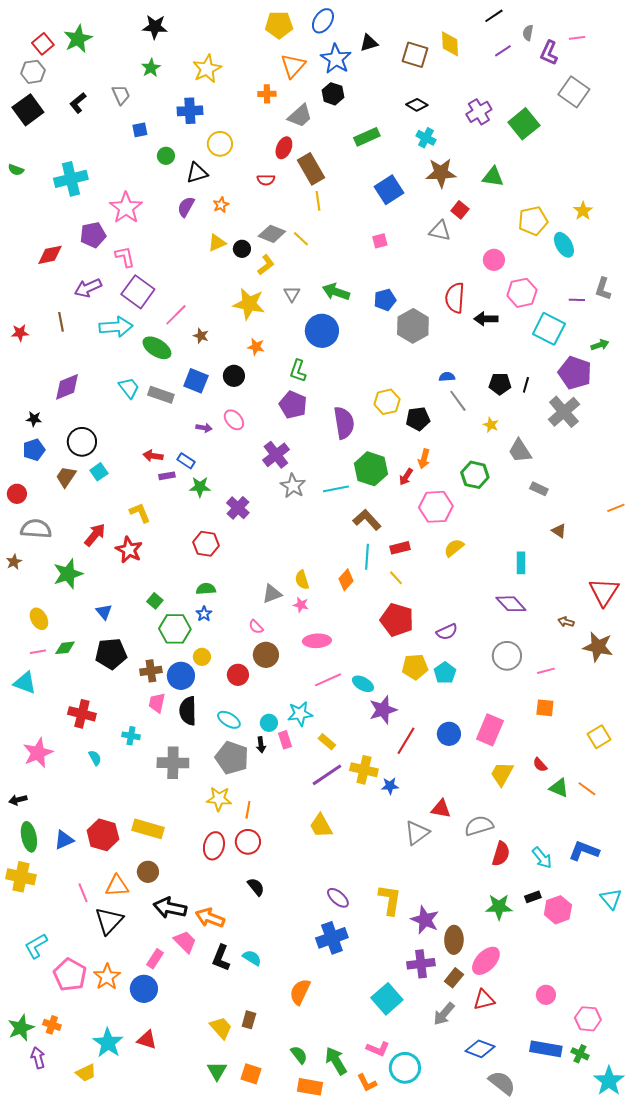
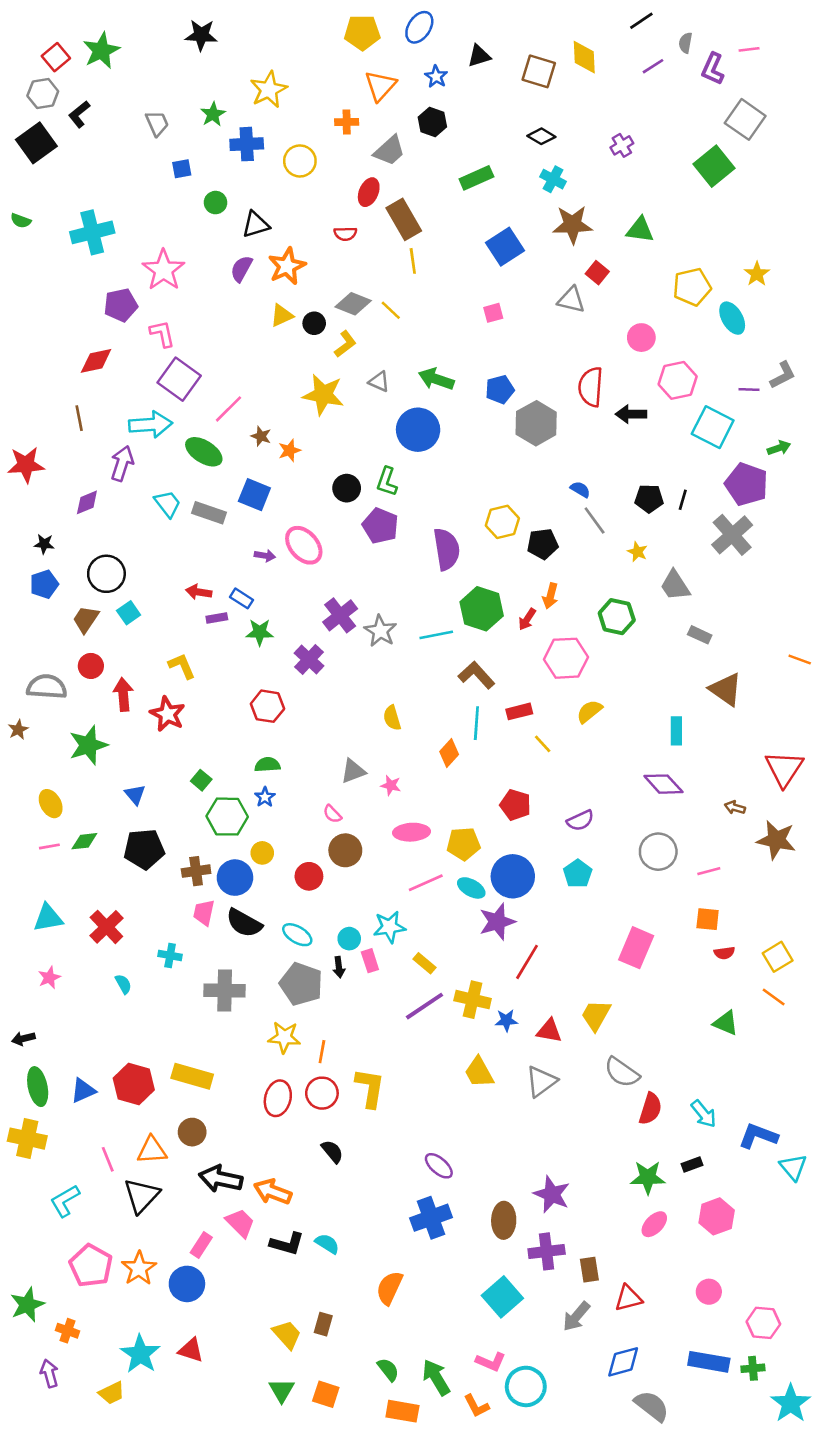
blue star: (336, 59) -> (436, 77), size x0.6
green star: (151, 68) -> (213, 114), moved
black L-shape: (78, 103) -> (79, 114), moved
purple cross: (479, 112) -> (622, 145), size x0.7
green square: (524, 124) -> (714, 166), moved
yellow circle: (220, 144) -> (300, 161), moved
orange star: (221, 205) -> (287, 266), size x1.8
red diamond: (50, 255) -> (96, 361), moved
purple arrow: (88, 288) -> (122, 463), moved, turned 132
gray L-shape: (603, 289) -> (783, 375), turned -135
gray triangle: (292, 294) -> (379, 382), turned -36
red star: (20, 333) -> (26, 465), moved, size x1.6
orange star: (256, 347) -> (290, 450), moved, turned -30
black circle: (234, 376) -> (347, 488), moved
blue semicircle: (447, 377) -> (580, 489), turned 35
purple diamond: (67, 387) -> (87, 502), size x0.7
pink ellipse: (234, 420) -> (304, 545), size x1.4
purple cross: (276, 455) -> (340, 615), moved
red circle: (17, 494) -> (91, 666), moved
orange line: (616, 508) -> (800, 659), turned 42
brown triangle: (559, 531) -> (726, 689), size x1.8
red arrow: (95, 535) -> (123, 695), turned -45
yellow line: (396, 578) -> (543, 744), moved
yellow semicircle: (302, 580) -> (392, 718), moved
red pentagon: (397, 620) -> (515, 805), size x0.7
yellow pentagon: (415, 667) -> (463, 844), moved
cyan triangle: (25, 683) -> (48, 918), moved, turned -30
black semicircle: (188, 711) -> (244, 923), turned -60
red cross: (82, 714) -> (106, 927), turned 32
blue circle: (449, 734) -> (513, 876), moved, size x1.4
pink star: (38, 753) -> (49, 978), size x0.6
red semicircle: (540, 765) -> (724, 953), moved, turned -56
yellow trapezoid: (502, 774) -> (596, 1015), moved
orange line: (587, 789) -> (774, 997), moved
red triangle: (441, 809) -> (549, 1031), moved
yellow trapezoid: (321, 826) -> (479, 1072), moved
gray semicircle: (479, 826) -> (622, 1072), turned -128
blue L-shape: (584, 851) -> (758, 1136), moved
yellow L-shape: (390, 900) -> (370, 1088), moved
pink hexagon: (558, 910) -> (717, 1216), moved
brown ellipse: (454, 940) -> (504, 1220), moved
cyan L-shape: (36, 946) -> (65, 1201), moved
black L-shape: (221, 958) -> (287, 1244), turned -96
pink ellipse: (486, 961) -> (654, 1224), moved, size x0.7
brown rectangle: (454, 978) -> (589, 1270), turned -48
green star: (21, 1028) -> (27, 1305), moved
blue diamond: (480, 1049) -> (623, 1362), turned -36
green cross: (580, 1054) -> (753, 1368), turned -30

